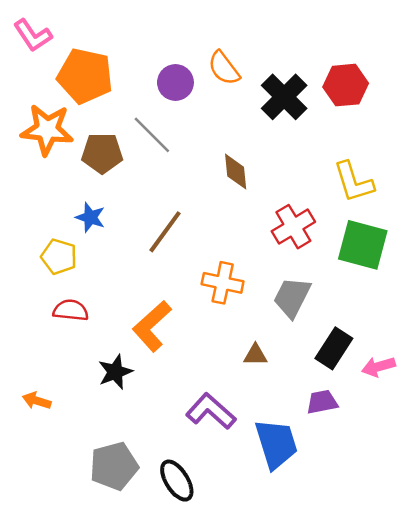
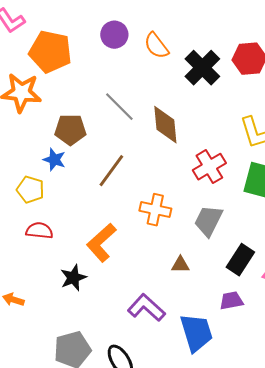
purple circle: (175, 82) -> (114, 35), moved
gray line: (152, 135) -> (119, 107), moved
brown pentagon: (102, 153) -> (70, 130), moved
brown diamond: (236, 172) -> (165, 125), size x1.4

